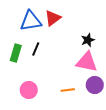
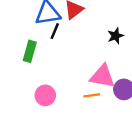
black line: (36, 49) -> (55, 31), moved
pink triangle: (87, 62) -> (102, 76), moved

